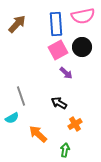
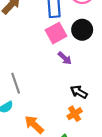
black arrow: (59, 103) -> (79, 92), moved

